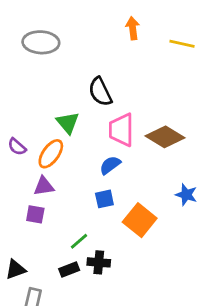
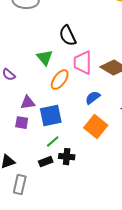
orange ellipse: (51, 154) -> (60, 80), moved
blue semicircle: (110, 165) -> (93, 98), moved
blue square: (104, 199) -> (51, 116), moved, size x1.6

